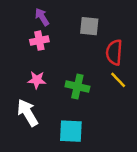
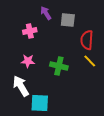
purple arrow: (42, 17) -> (46, 13), moved
cyan square: (71, 131) -> (40, 103), moved

